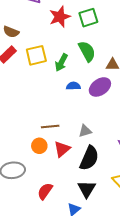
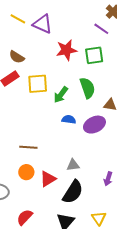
brown line: (50, 127) -> (28, 147), moved

